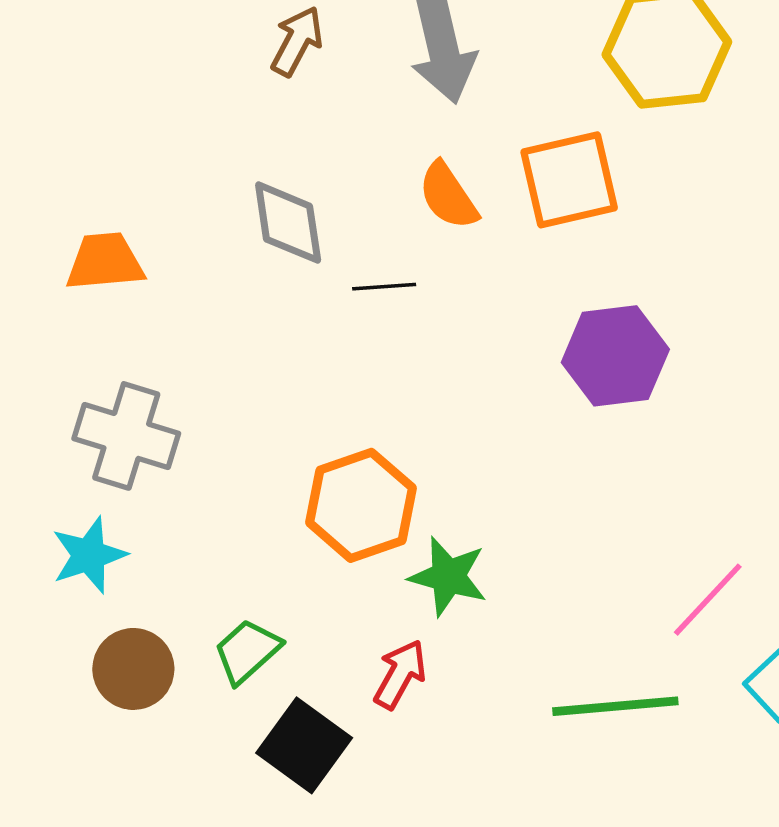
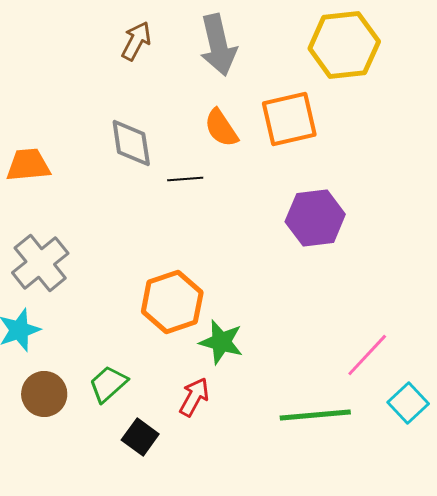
gray cross: (126, 436) -> (40, 263), turned 34
black square: (304, 745) -> (140, 437), size x0.7

